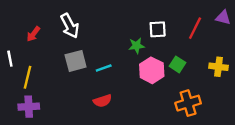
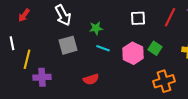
red arrow: (33, 34) -> (24, 15), moved
green star: (136, 46) -> (96, 28), moved
cyan line: (104, 68) -> (103, 48), moved, turned 40
purple cross: (29, 107) -> (42, 77), moved

